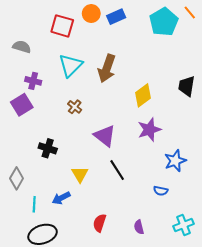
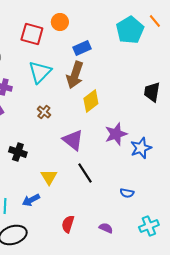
blue rectangle: (116, 17) -> (82, 48), moved
yellow diamond: (143, 95) -> (91, 101), moved
blue star: (175, 161) -> (141, 148), moved
purple semicircle: (139, 227) -> (106, 228), turned 128

